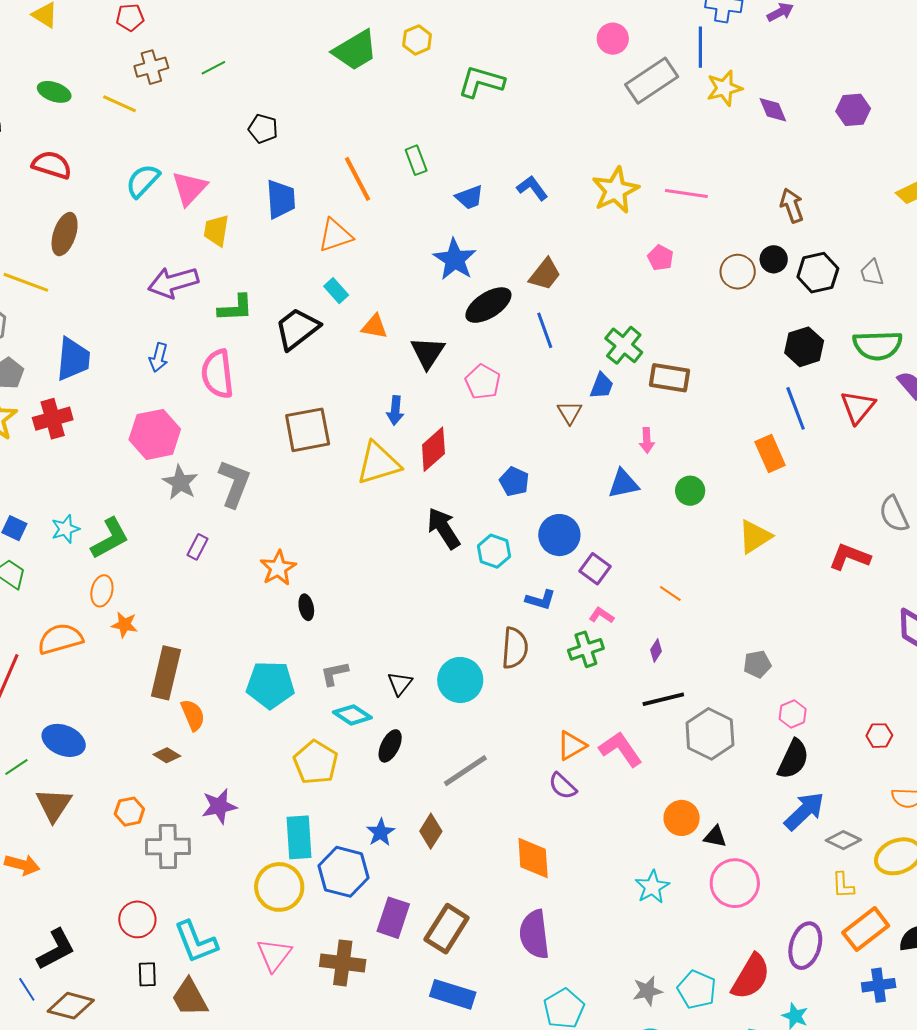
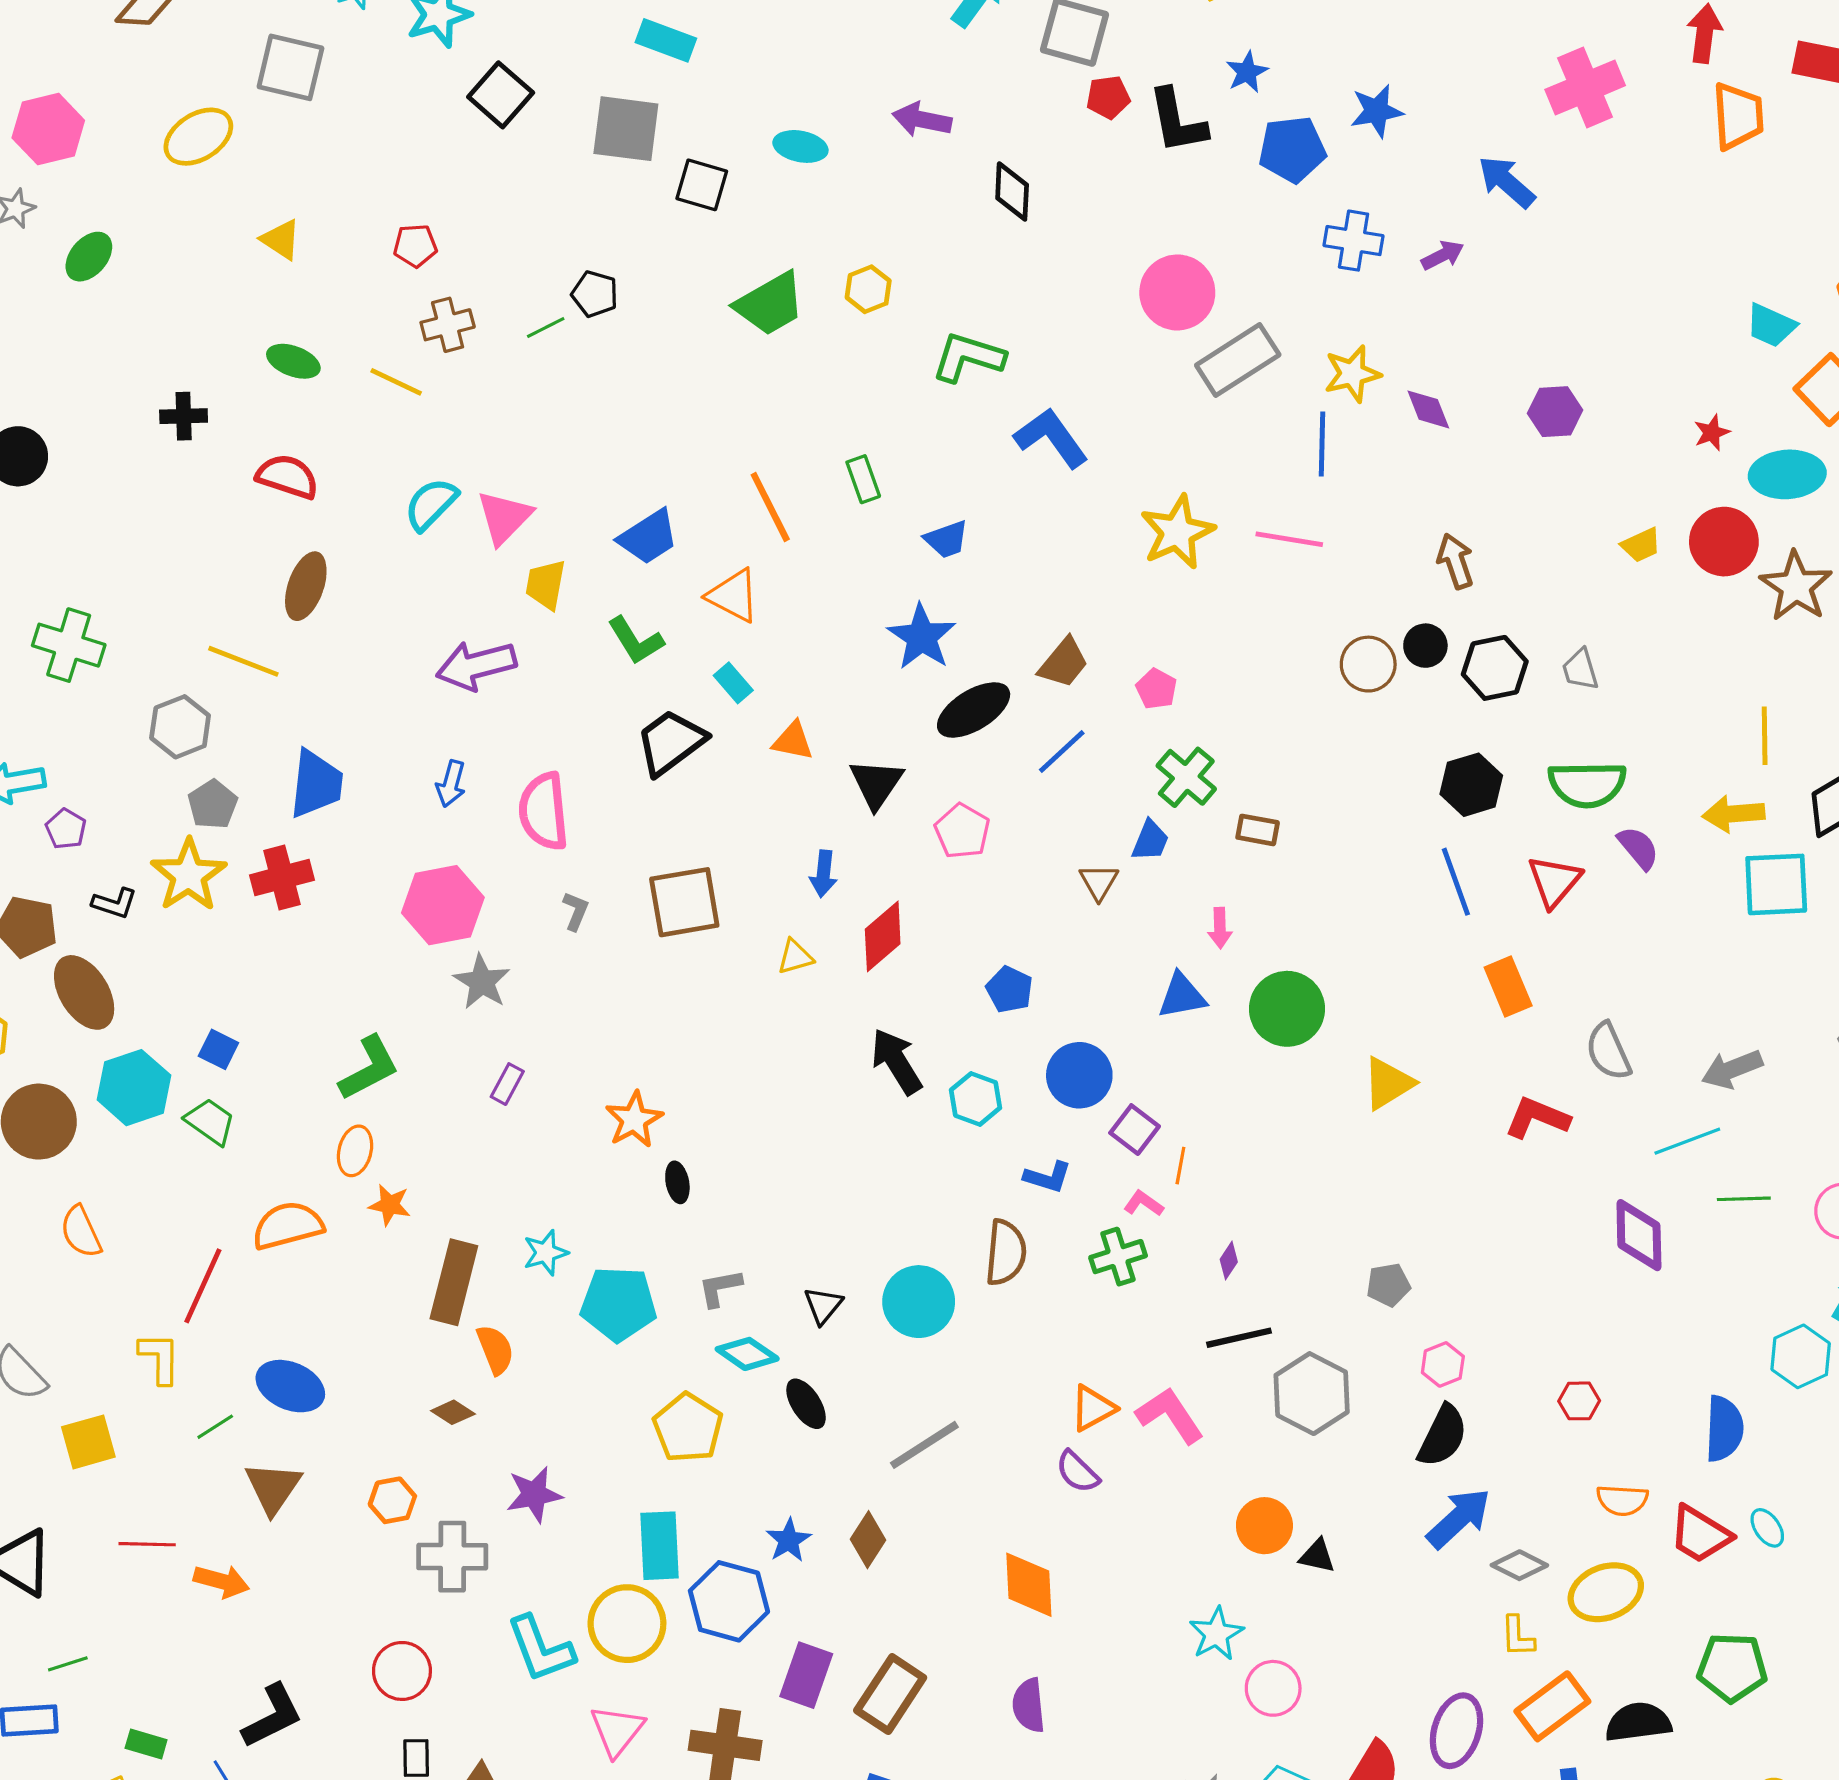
pink circle: (613, 39) -> (1177, 292), size x1.5
blue line: (700, 47) -> (1322, 444), moved
black pentagon: (263, 129) -> (595, 294), moved
blue L-shape: (532, 188) -> (1051, 438), moved, size x1.5
blue trapezoid: (281, 199) -> (648, 537), turned 60
orange triangle: (335, 235) -> (733, 596), turned 45
pink pentagon: (660, 258) -> (1156, 689), moved
green L-shape: (235, 308) -> (636, 641), moved, turned 60
blue line: (545, 330) -> (1062, 751), turned 66
brown rectangle: (669, 378) -> (1258, 830), size x0.7
orange rectangle: (770, 454) -> (1508, 986), moved
yellow triangle: (378, 463) -> (795, 957), size x0.5
gray L-shape: (234, 483) -> (576, 911), moved, size x0.5
green circle: (690, 491) -> (1287, 1009), size x1.6
cyan star: (65, 529) -> (546, 1253), moved
orange line: (670, 593) -> (1180, 1166), moved, turned 65
black ellipse: (390, 746) -> (806, 1404), turned -60
pink circle: (735, 883) -> (1273, 1688), moved, size x0.7
purple semicircle: (534, 934) -> (1029, 1705), size x0.7
cyan L-shape: (196, 942) -> (540, 1649), moved

